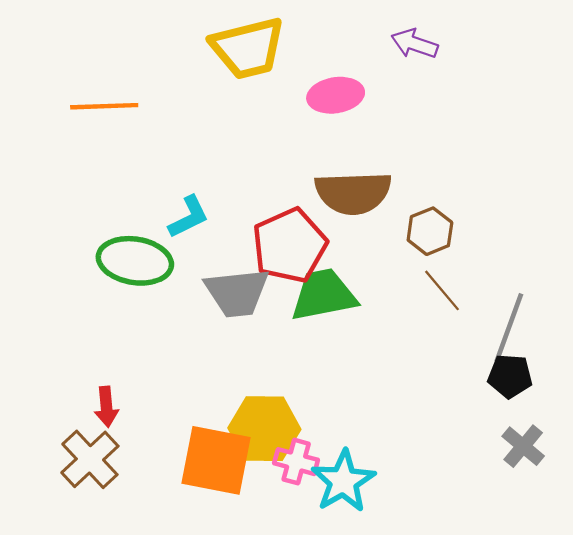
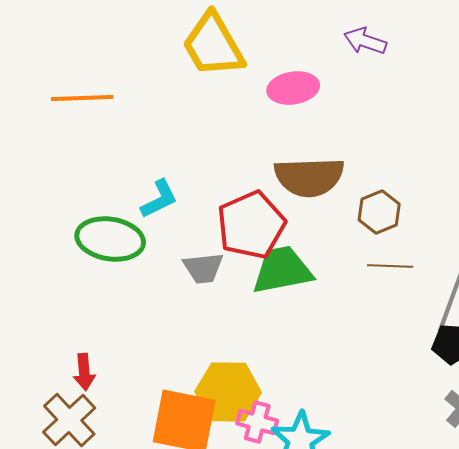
yellow trapezoid: (248, 48) -> (213, 45), turned 74
brown line: (442, 290) -> (390, 266), turned -48
gray trapezoid: (237, 293) -> (203, 268), size x0.7

